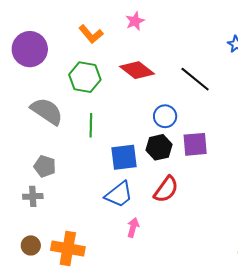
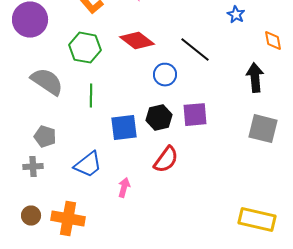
blue circle: (165, 116) -> (165, 75), moved
blue trapezoid: (119, 194) -> (88, 165), moved
pink arrow: (133, 227) -> (124, 188), moved

